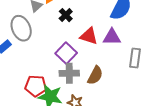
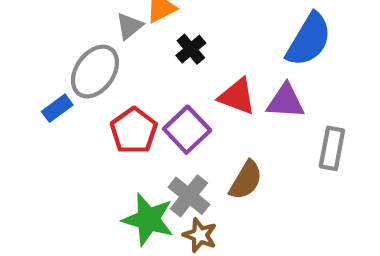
gray ellipse: (21, 28) -> (95, 72), turned 55
gray cross: (69, 73) -> (189, 196), moved, turned 36
red pentagon: (36, 86) -> (134, 131), moved, turned 30

